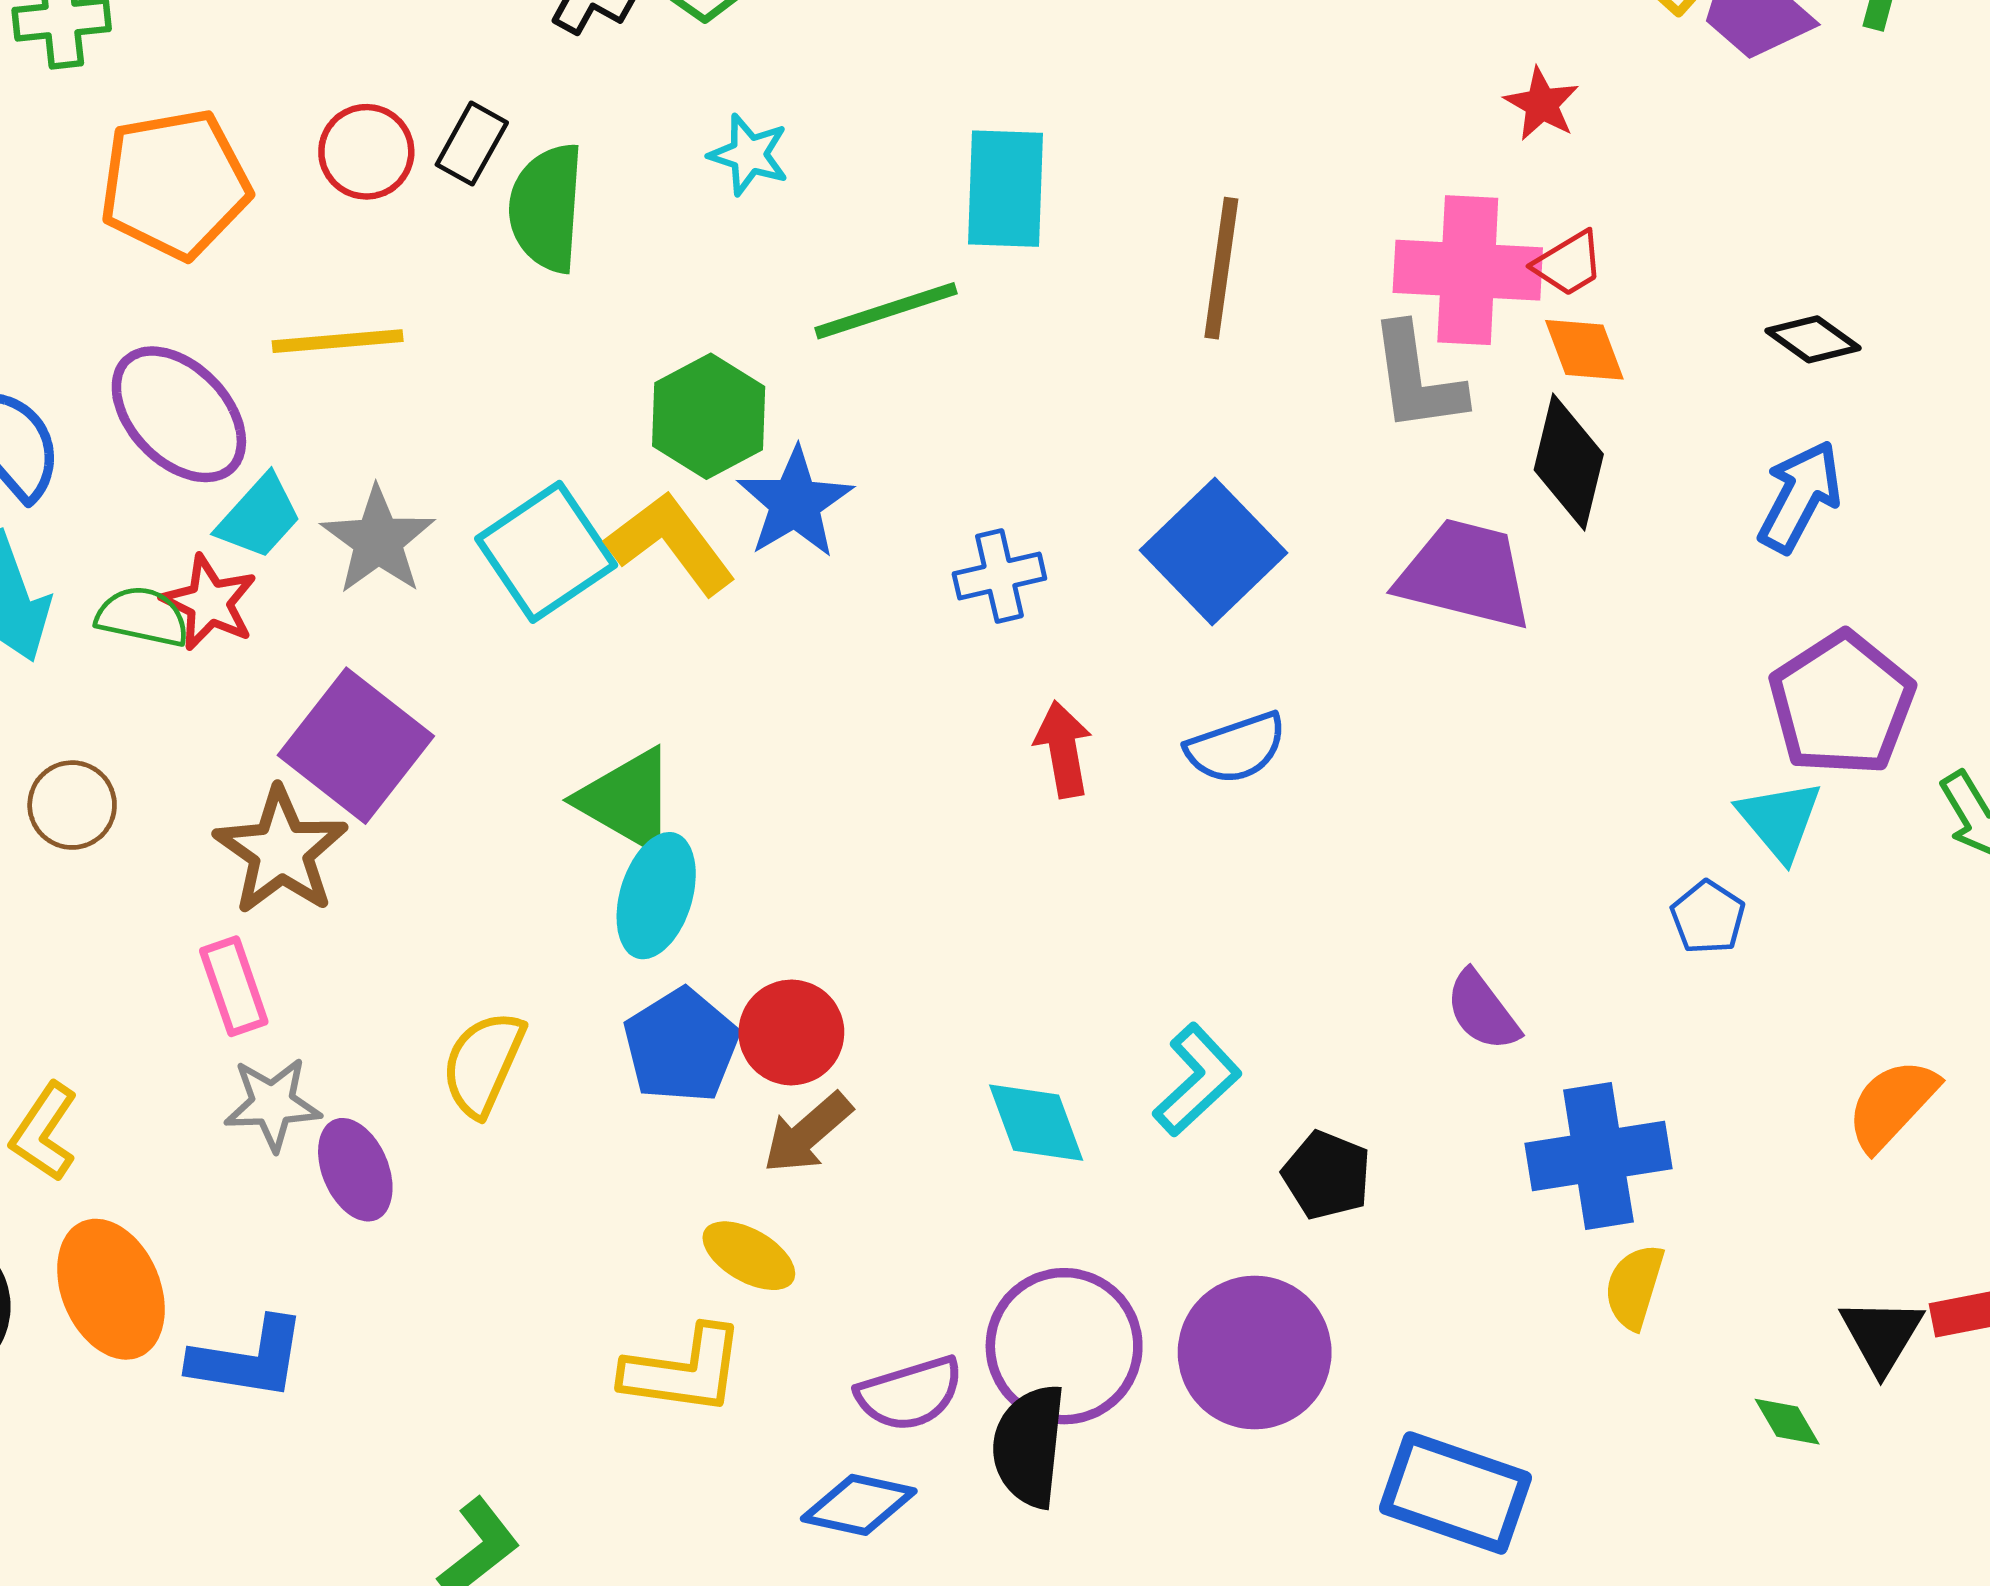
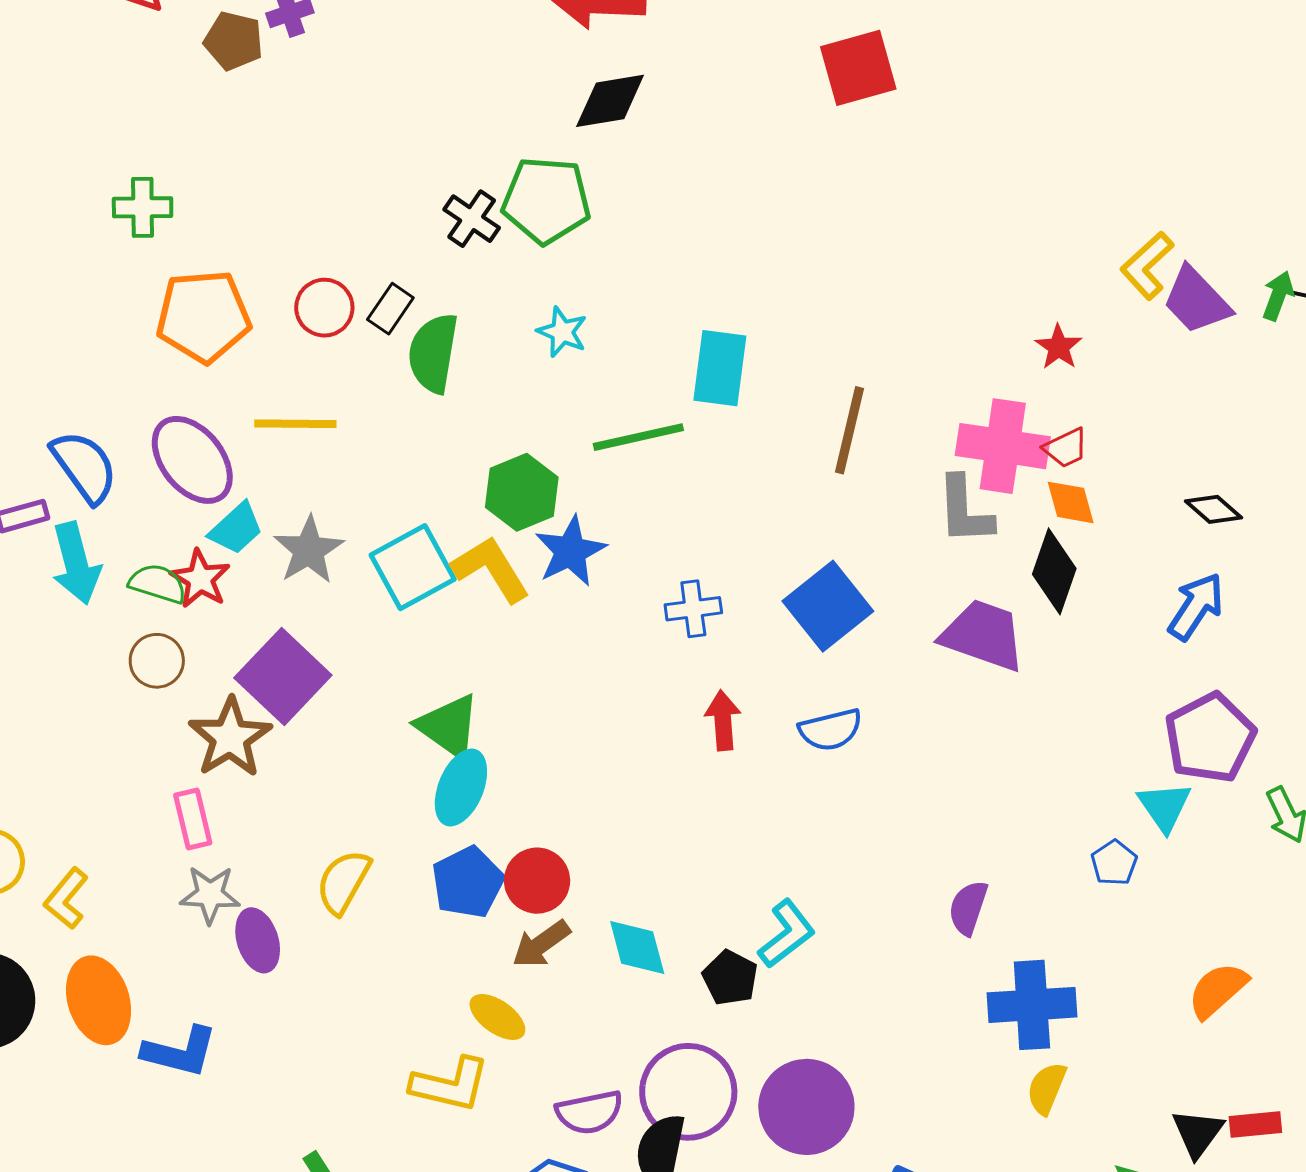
brown circle: (72, 805) -> (157, 661), moved
purple semicircle: (1482, 1011) -> (968, 908), turned 50
cyan diamond: (1036, 1123) -> (637, 947), moved
black pentagon: (1327, 1175) -> (730, 978), moved

